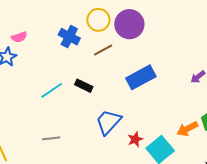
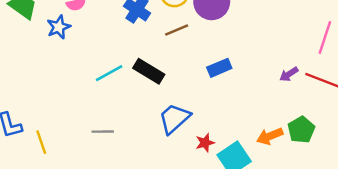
blue rectangle: (141, 77) -> (219, 68), size x0.7
black rectangle: (84, 86) -> (149, 71), size x1.4

